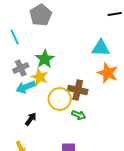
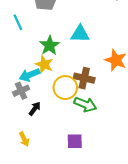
cyan triangle: (101, 48) -> (80, 34), moved
gray cross: (21, 68) -> (21, 91), moved
green arrow: (79, 115) -> (85, 104), size x1.5

